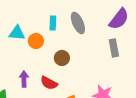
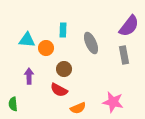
gray ellipse: (78, 23) -> (91, 43), moved
brown circle: (62, 58) -> (64, 69), moved
purple arrow: (24, 79) -> (29, 76), moved

